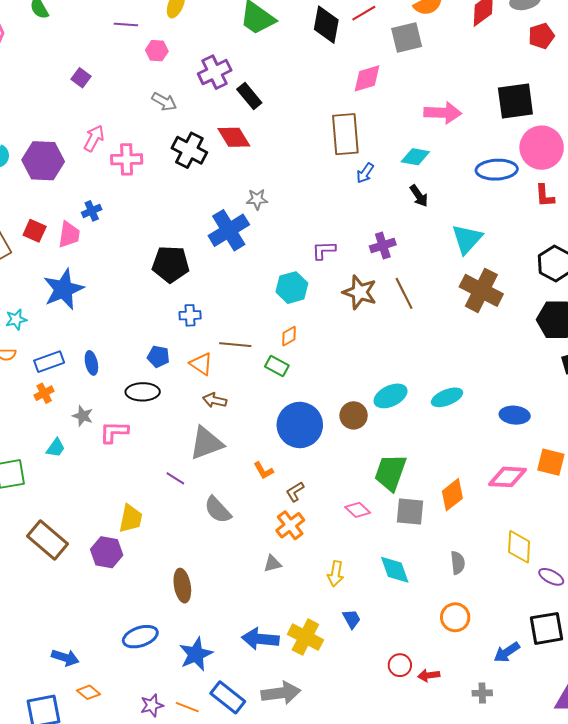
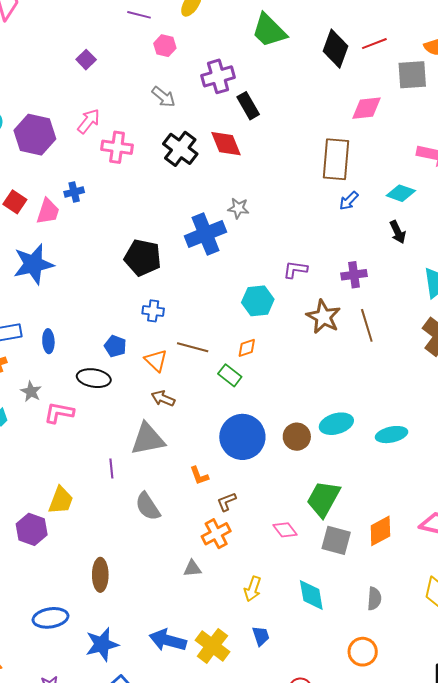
purple line: (175, 478) -> (111, 468), turned 42

